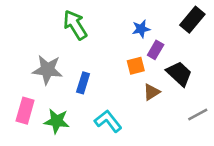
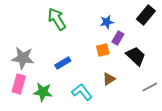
gray star: (47, 70) -> (23, 58), moved
blue rectangle: (83, 83) -> (63, 63), turned 42
brown triangle: (152, 92) -> (109, 79), moved

